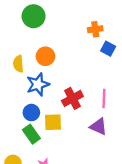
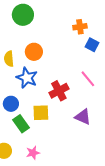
blue star: (38, 84) -> (27, 78), turned -30
pink line: (104, 98) -> (88, 79), moved, turned -42
blue circle: (31, 113) -> (11, 104), moved

